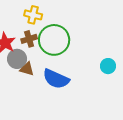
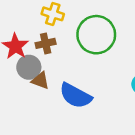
green circle: (54, 40) -> (96, 35), moved

